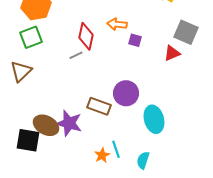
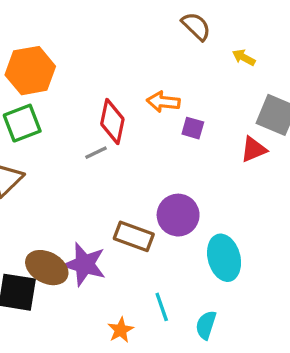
orange star: (102, 155) -> (121, 330), moved

